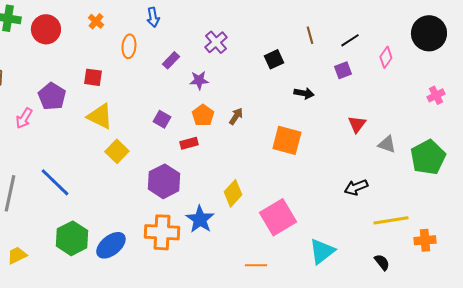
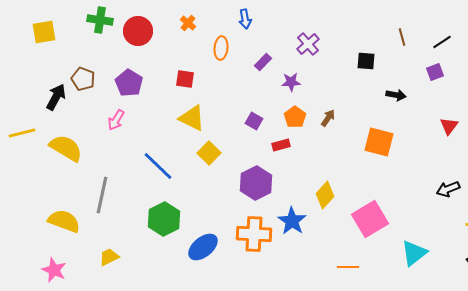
black square: (274, 59) -> (366, 61), turned 30
purple pentagon: (52, 96) -> (129, 83), moved
blue line: (55, 182) -> (158, 166), moved
green hexagon: (72, 238) -> (164, 219), moved

